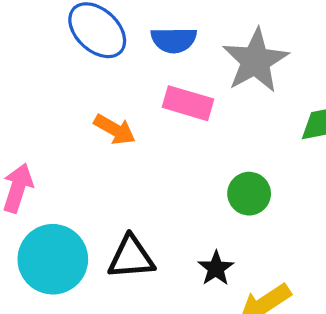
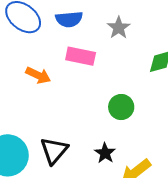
gray star: (255, 61) -> (119, 28), size x0.6
black triangle: (131, 257) -> (54, 151), turned -40

